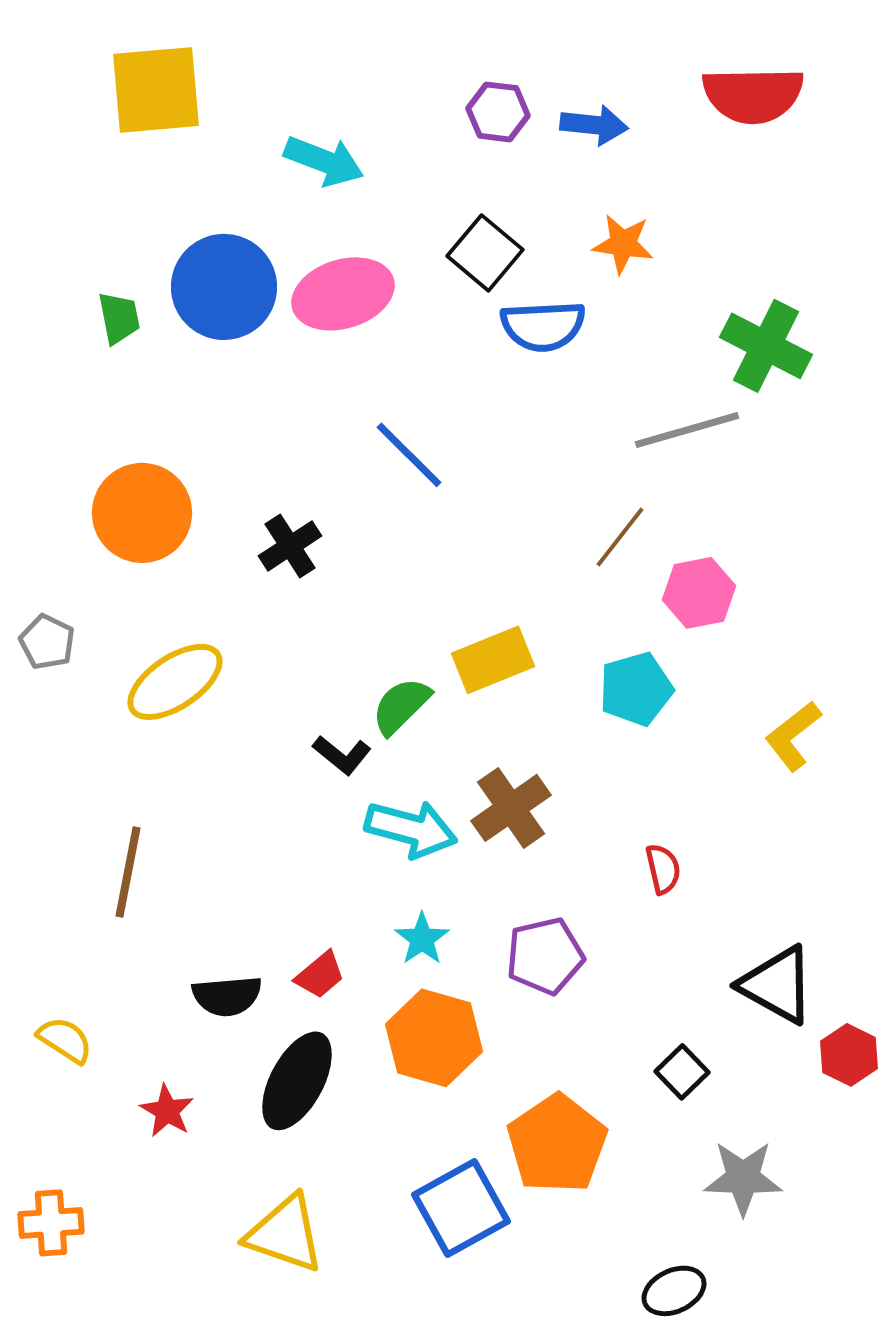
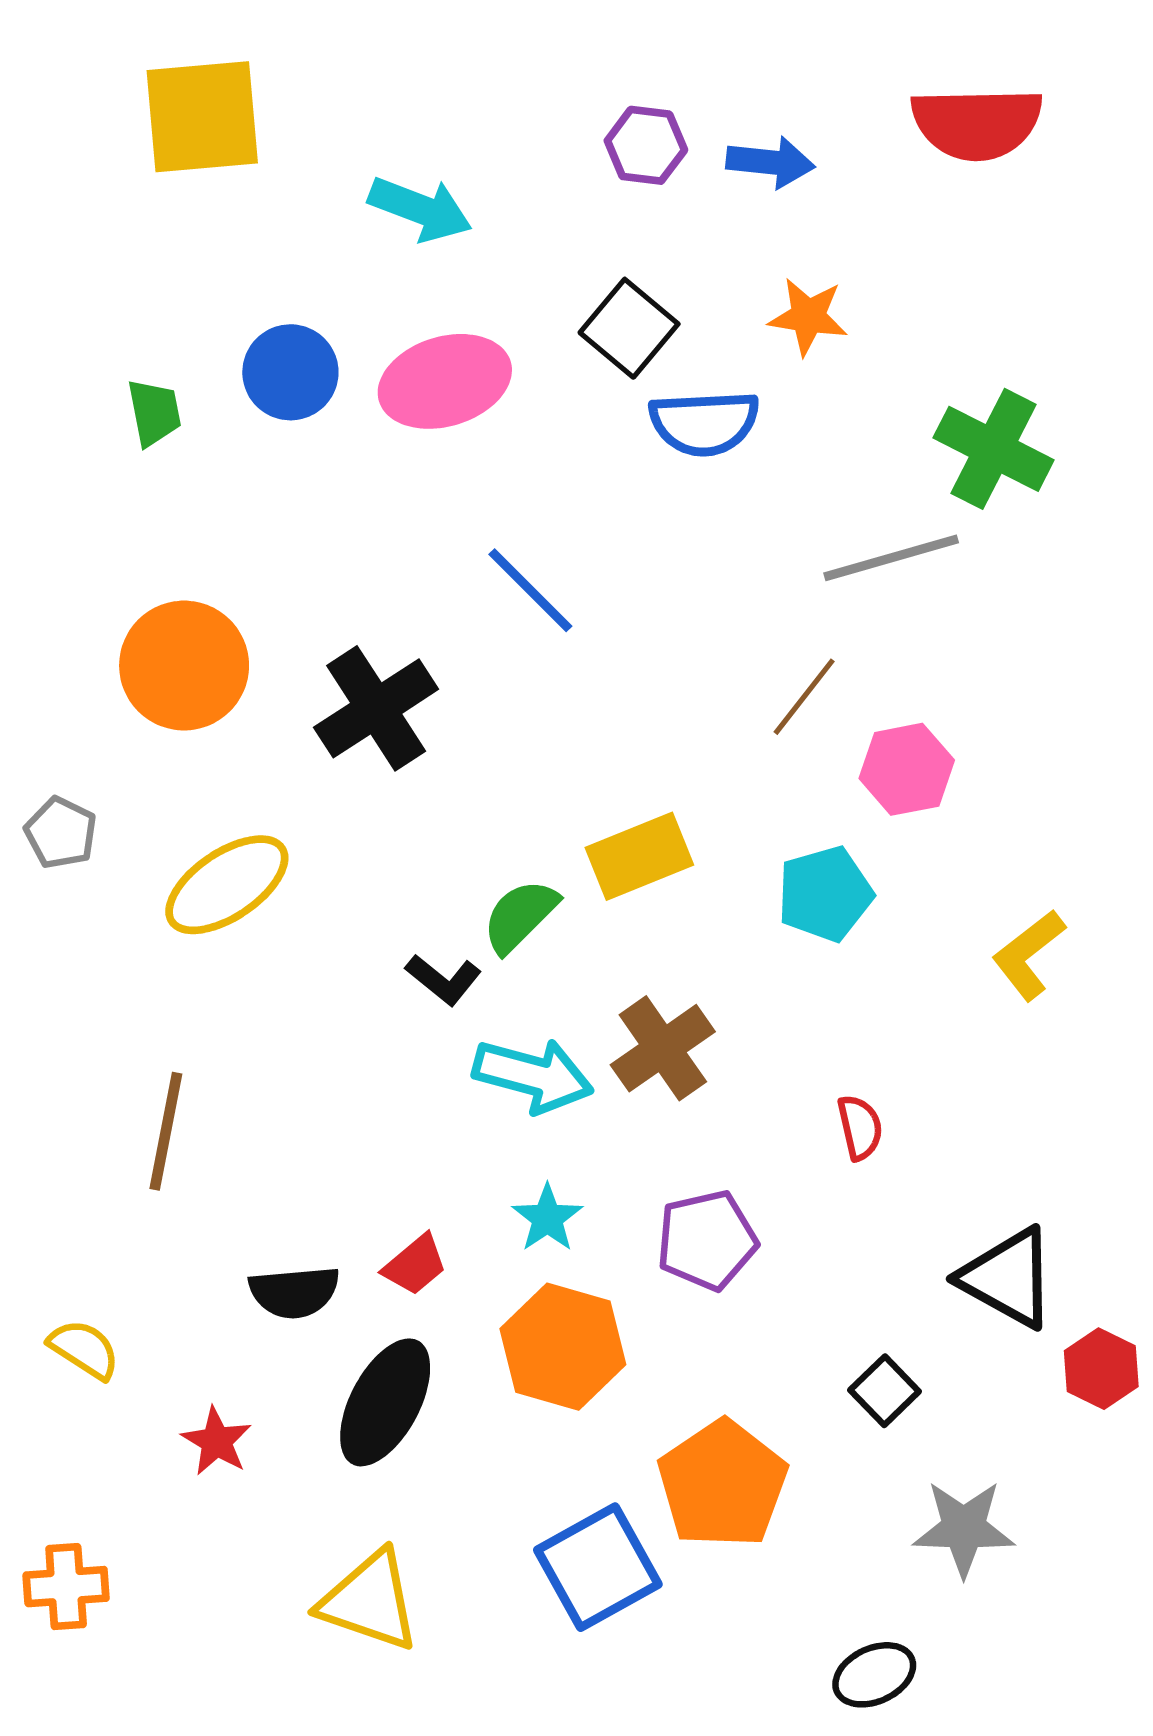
blue circle: (224, 287) -> (290, 372), size x0.7
black cross: (290, 546) -> (376, 708), size x1.5

